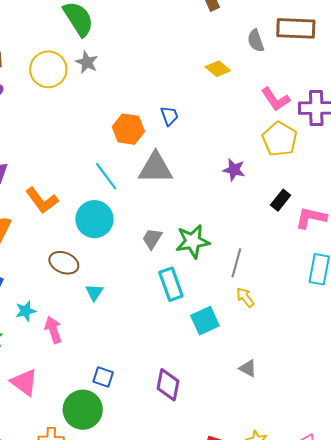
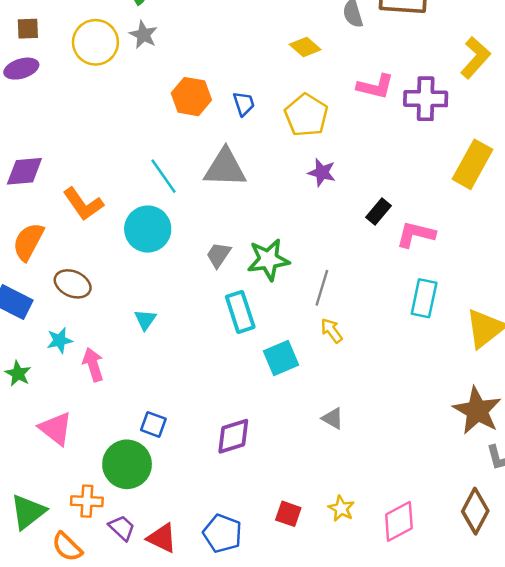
pink L-shape: (275, 99) -> (375, 87), turned -44
orange hexagon: (128, 129) -> (191, 97), moved
yellow pentagon: (280, 139) -> (306, 115), moved
brown ellipse: (64, 263) -> (73, 284), moved
purple diamond: (168, 385) -> (233, 436), turned 60

